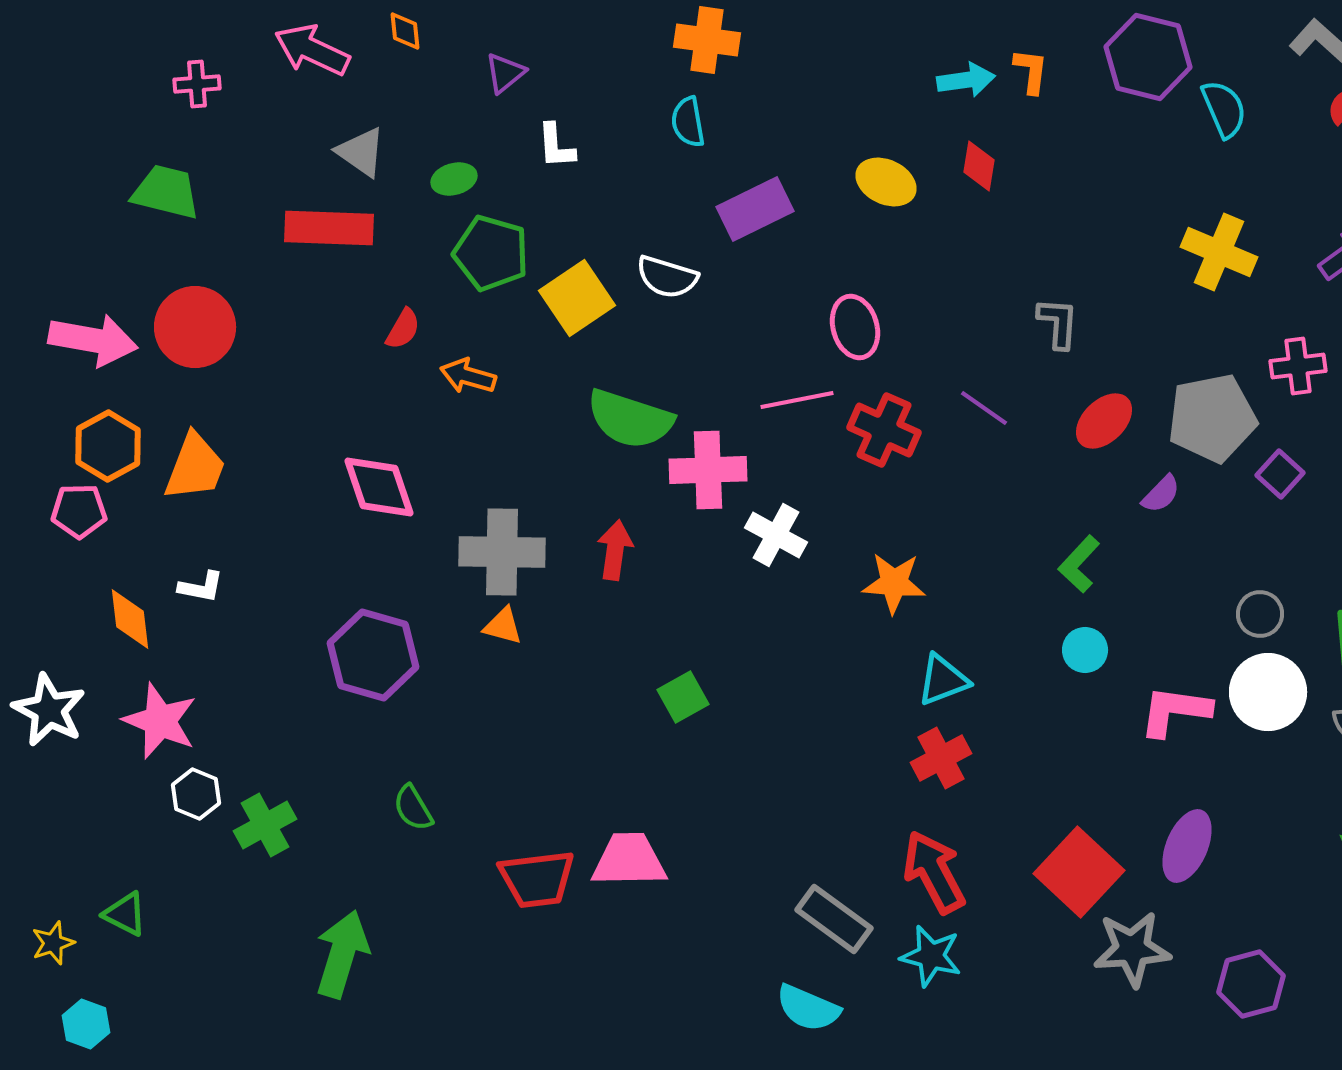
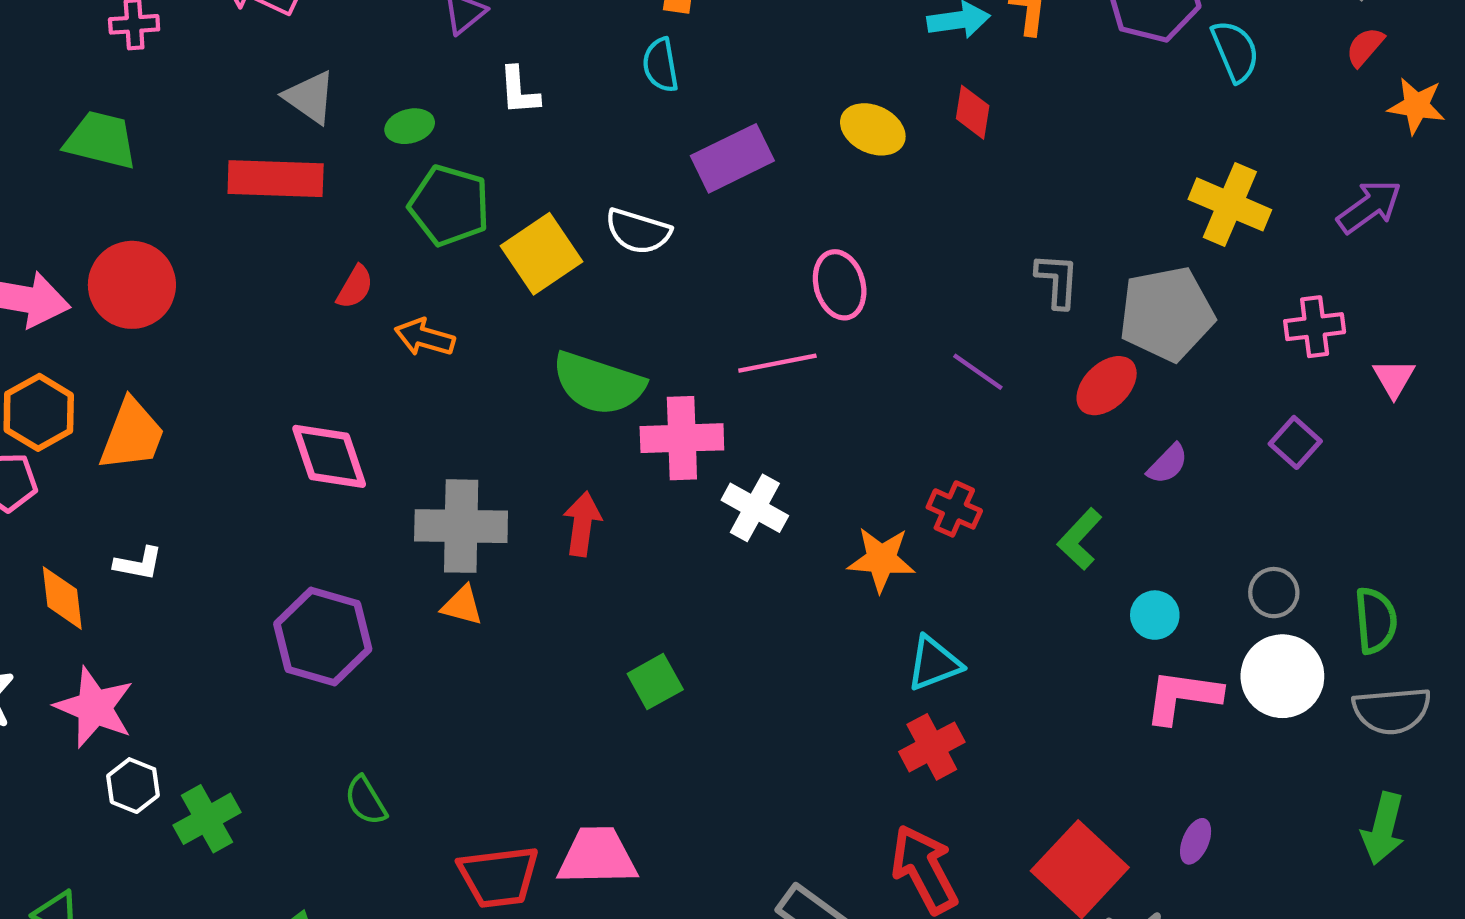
gray pentagon: (1212, 418) -> (1167, 314), moved
red cross: (884, 430) -> (954, 509), moved, size x0.7
cyan circle: (1085, 650) -> (1155, 615), moved
purple ellipse: (1187, 846) -> (1196, 841), size x0.6

